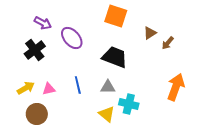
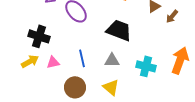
black cross: (35, 50) -> (39, 36), moved, turned -35
cyan cross: (129, 104) -> (146, 66), moved
brown circle: (37, 114) -> (75, 87), moved

